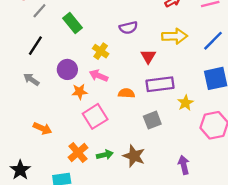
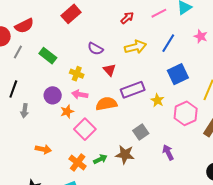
purple semicircle: (128, 28) -> (95, 49), turned 56
black line: (35, 46) -> (13, 89), moved
red triangle: (148, 56) -> (110, 70), moved
gray arrow: (31, 79) -> (25, 111), turned -104
orange semicircle: (126, 93) -> (106, 104), size x1.5
gray square: (152, 120) -> (141, 132), moved

